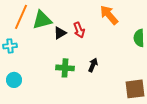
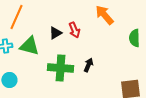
green triangle: (42, 20) -> (29, 46), moved, turned 30
green cross: (65, 68) -> (60, 68), size x1.4

